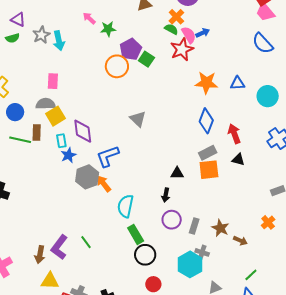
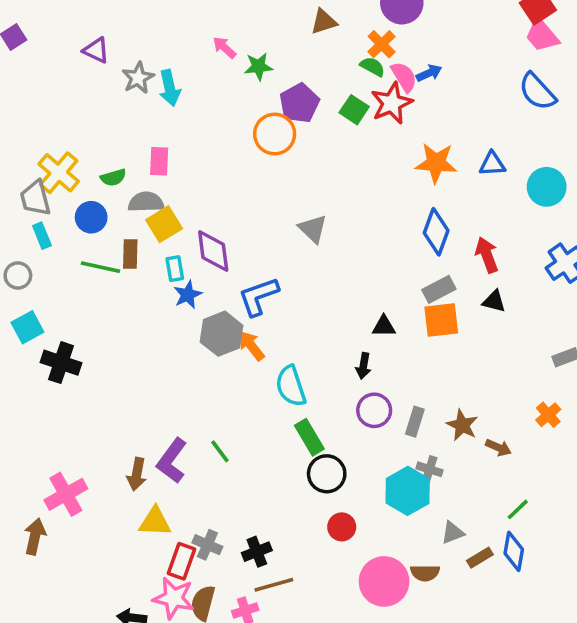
green semicircle: (13, 38) -> (113, 177), moved
green square: (146, 59) -> (354, 110), moved
cyan semicircle: (125, 206) -> (291, 386), turned -30

